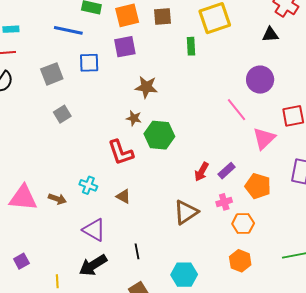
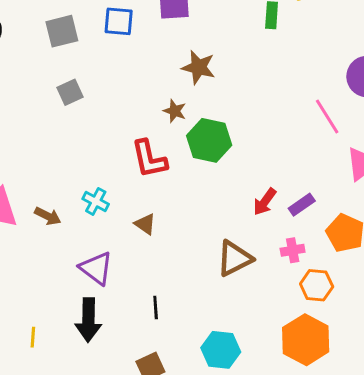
orange hexagon: (240, 261) -> (306, 340), size x1.5
black arrow: (93, 265) -> (88, 320), turned -64

